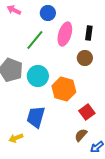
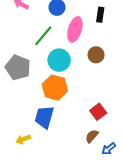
black rectangle: (89, 33) -> (100, 15), moved
cyan circle: (38, 76) -> (59, 60), moved
orange hexagon: (64, 89) -> (55, 88), moved

